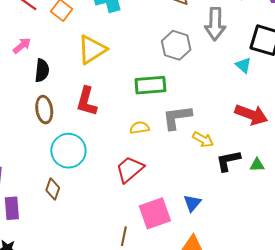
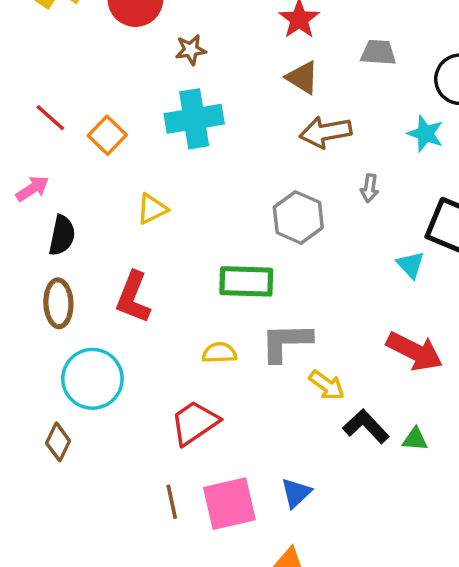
gray arrow: (215, 24) -> (370, 188), size x0.5
yellow triangle: (92, 50) -> (152, 209), size x0.6
black L-shape: (228, 161) -> (366, 426), turned 52
brown line: (124, 236) -> (172, 502), moved, turned -30

